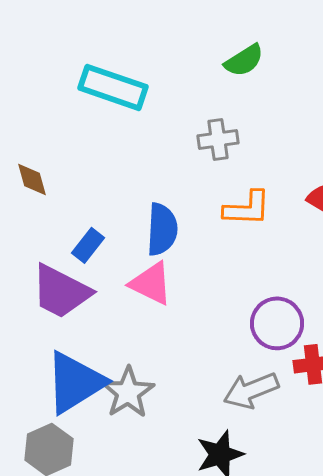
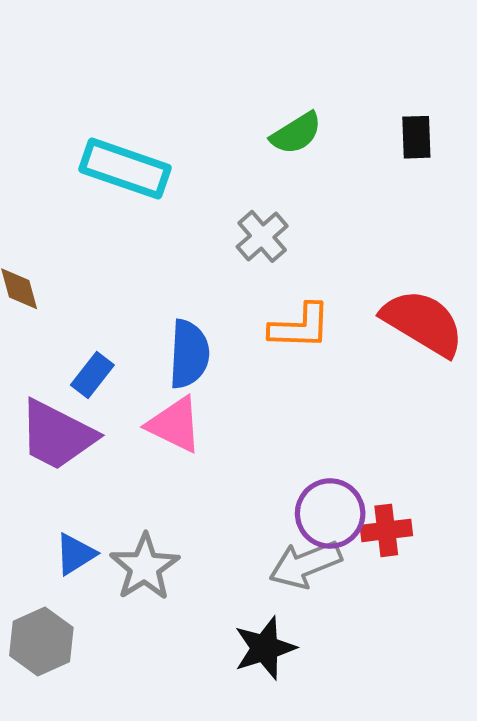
gray cross: (218, 139) -> (262, 236), turned -33
purple circle: (277, 323) -> (330, 513), moved
blue triangle: (75, 382) -> (75, 554), size x0.5

